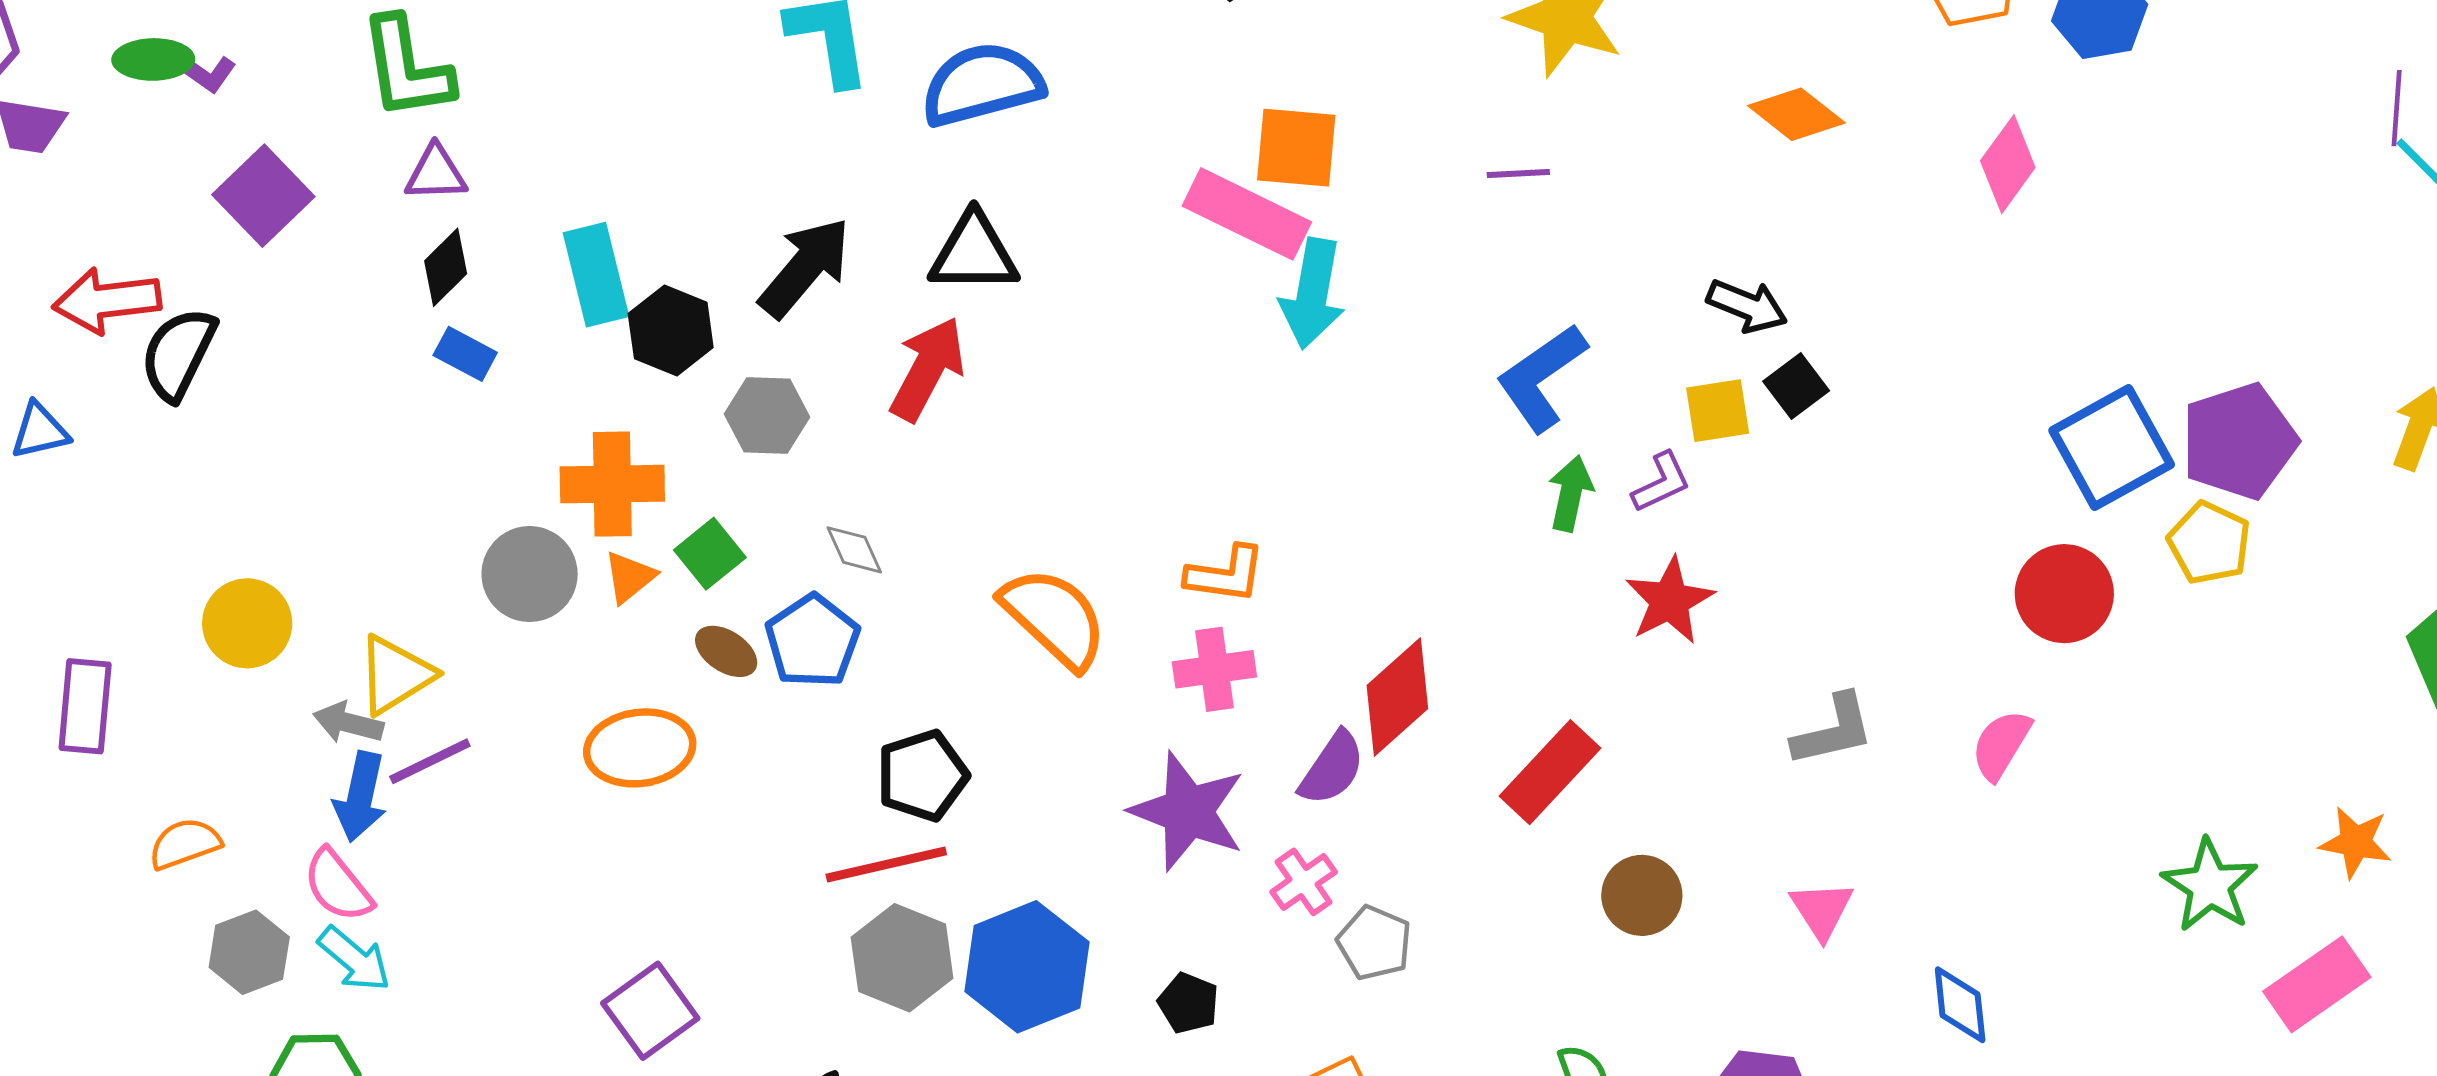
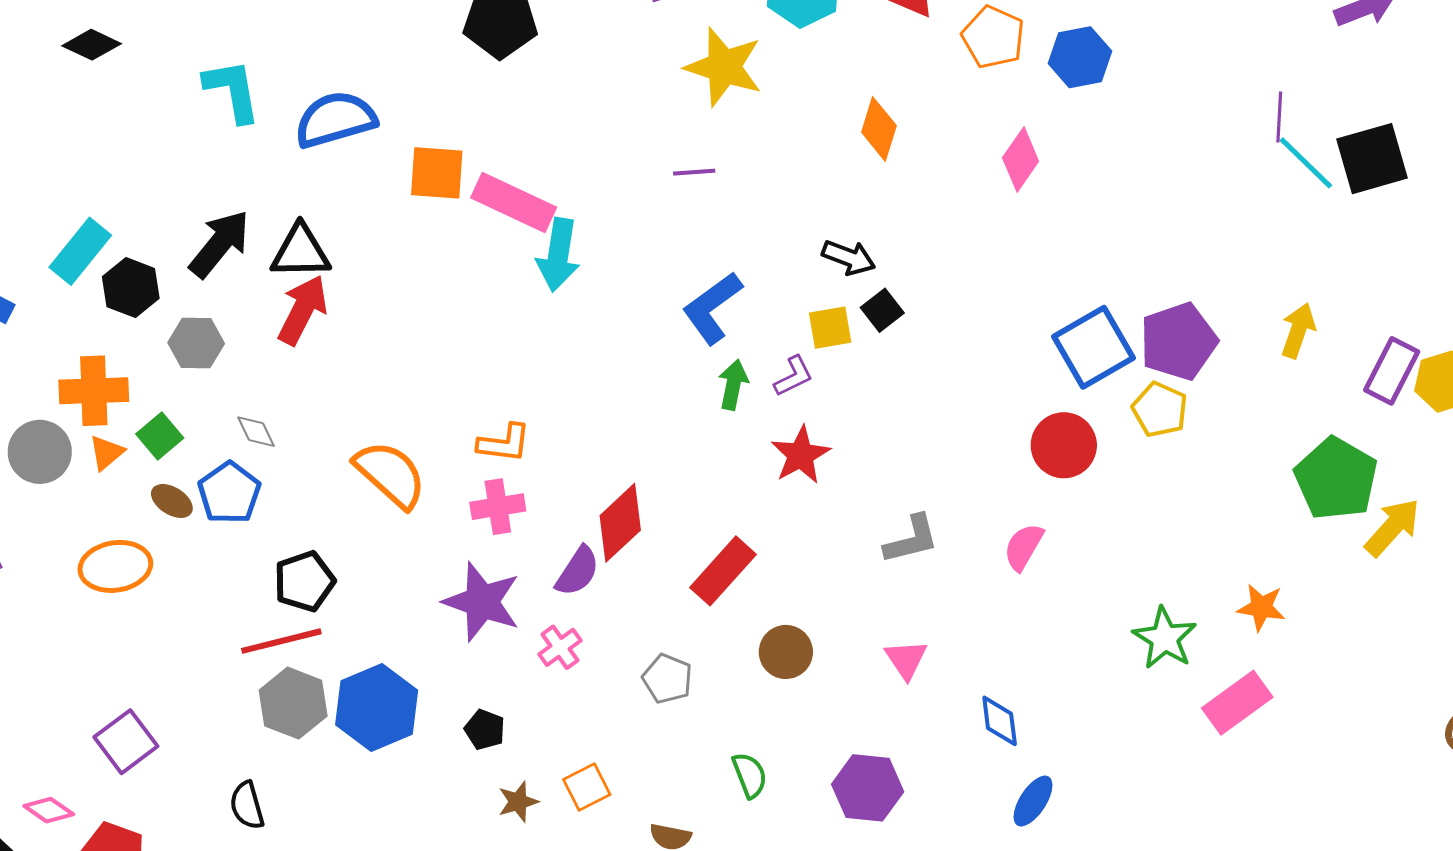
orange diamond: (1796, 114) -> (879, 129), turned 70
orange square: (1296, 148) -> (437, 173), moved
black triangle: (974, 253) -> (300, 252), moved
cyan rectangle: (596, 275) -> (80, 251), turned 54
gray pentagon: (1374, 943) -> (667, 679), moved

